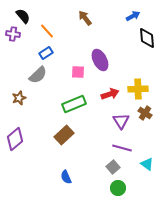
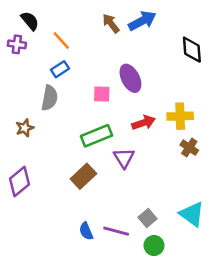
blue arrow: (133, 16) -> (142, 21), moved, size x1.5
gray semicircle: (38, 75) -> (49, 98), turned -36
purple triangle: (121, 121) -> (124, 158), moved
purple line: (122, 148) -> (116, 231), moved
cyan triangle: (147, 164) -> (192, 214), size x1.5

